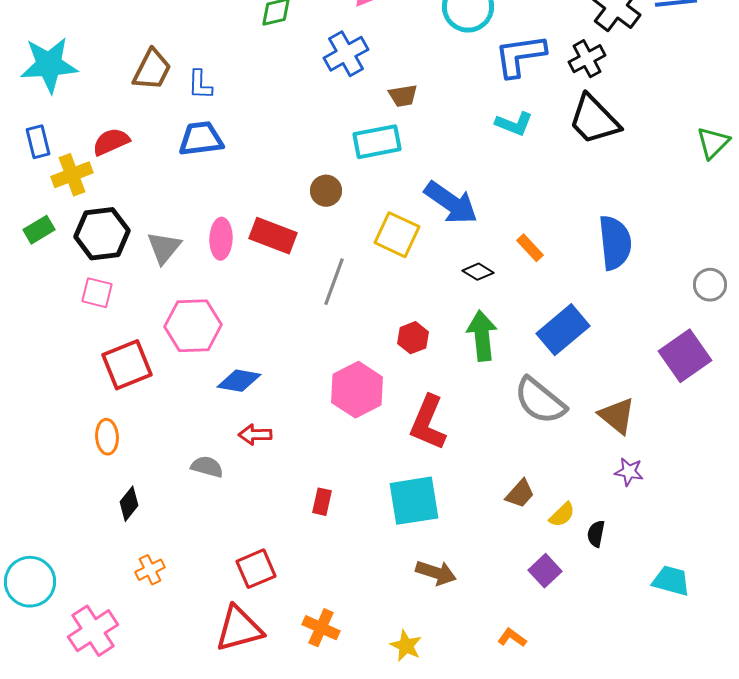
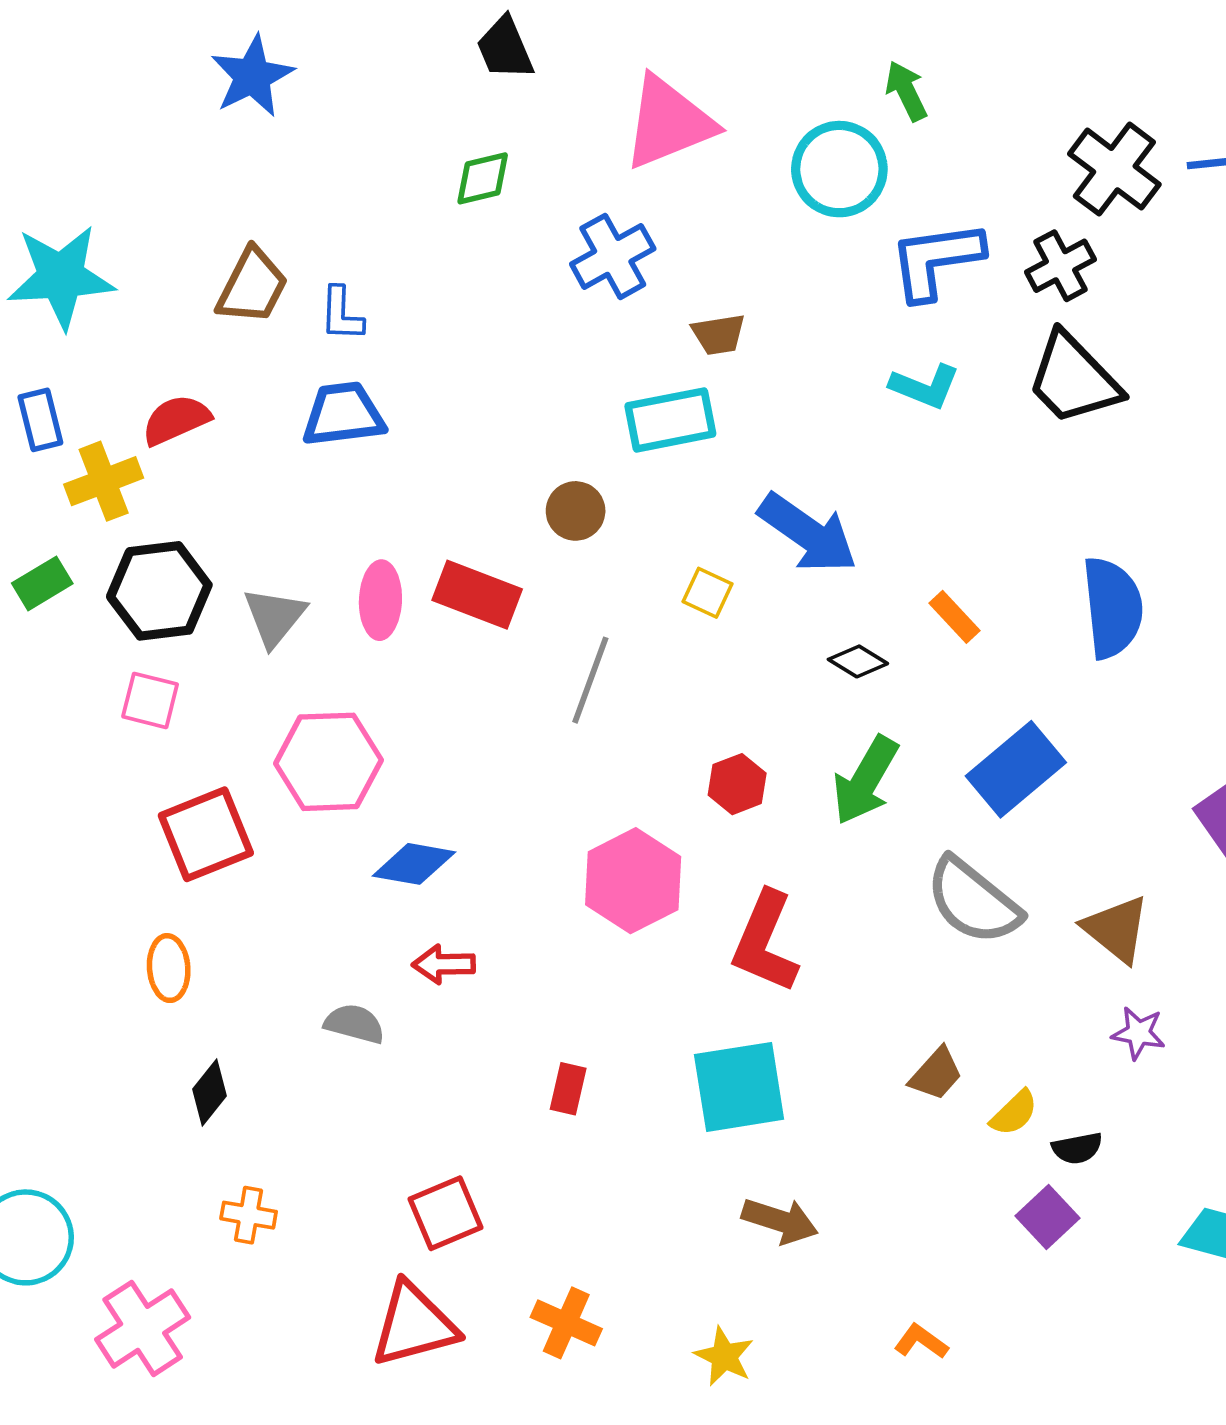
yellow square: (397, 235) -> (707, 593), size x0.6
green arrow: (482, 336) -> (865, 780), turned -144
black semicircle: (596, 534) -> (1077, 1148), turned -112
orange cross: (150, 570) -> (249, 1215), turned 36
purple square: (545, 571) -> (1047, 1217), moved

